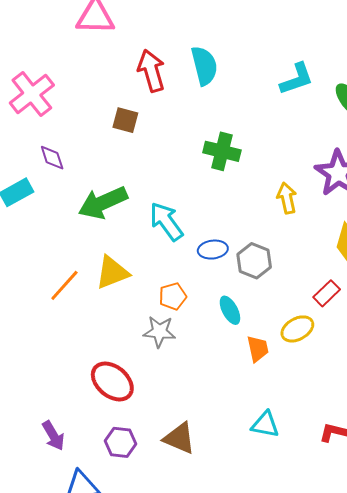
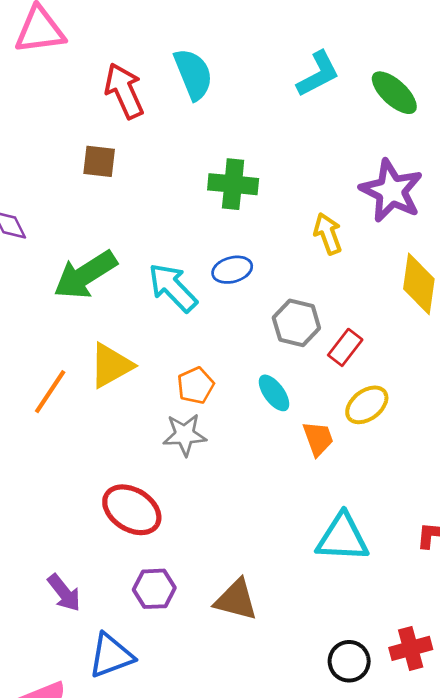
blue ellipse: (213, 250) -> (232, 270), moved
red rectangle: (327, 293) -> (345, 347), moved
cyan triangle: (265, 425) -> (342, 538), size x1.4
brown triangle: (179, 438) -> (236, 600), moved

